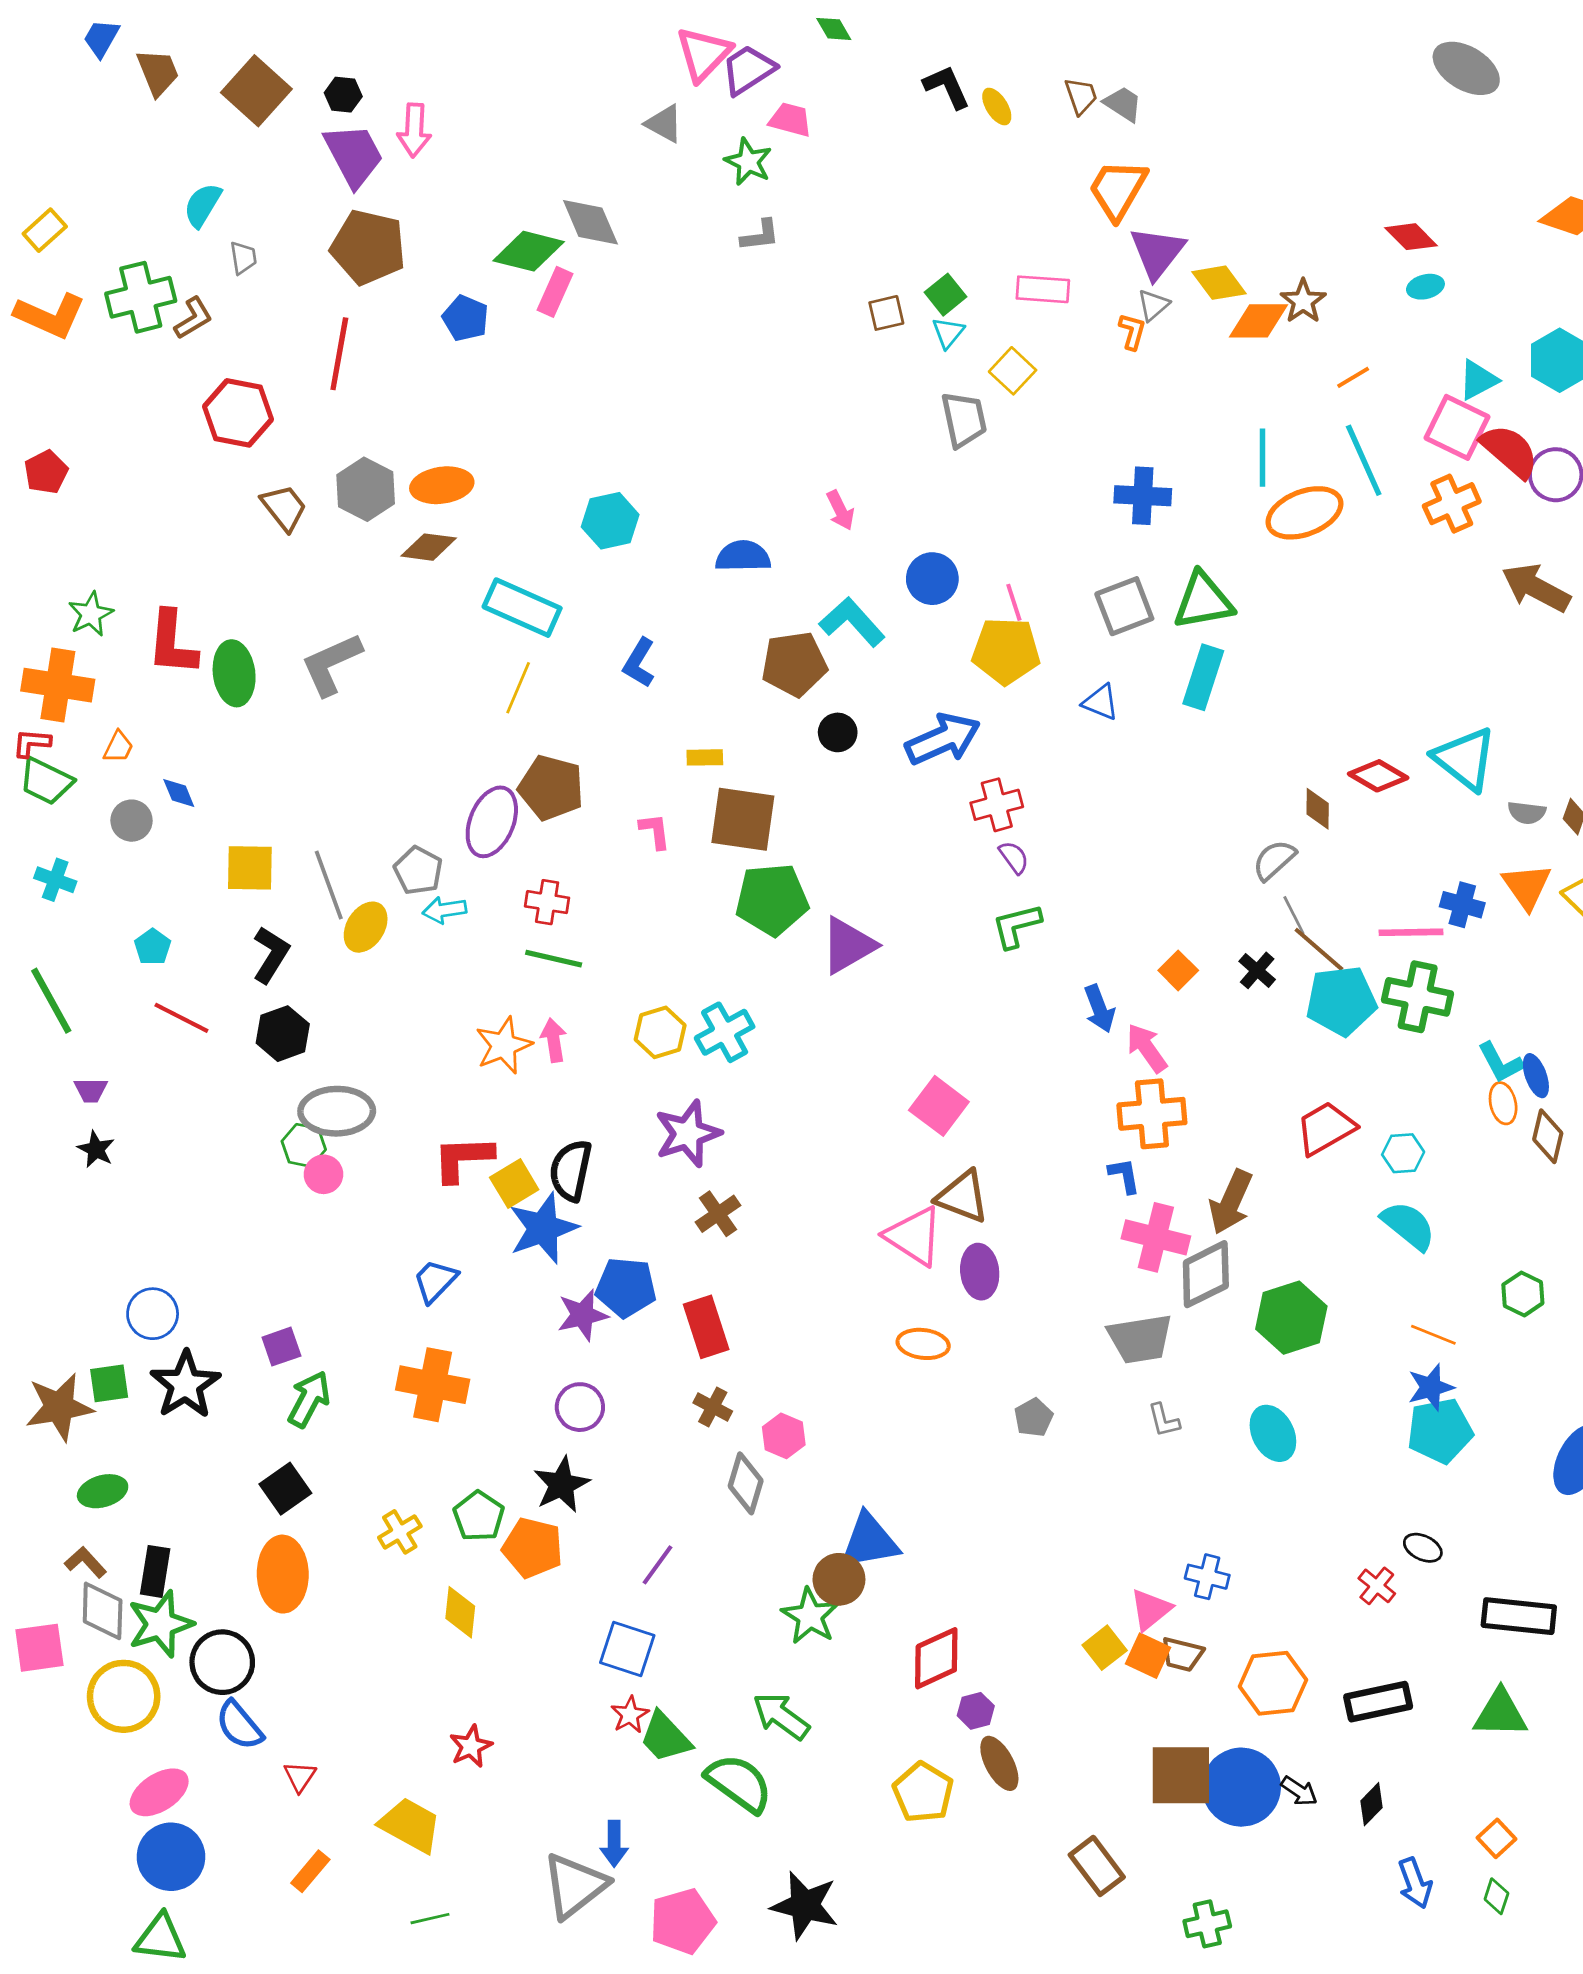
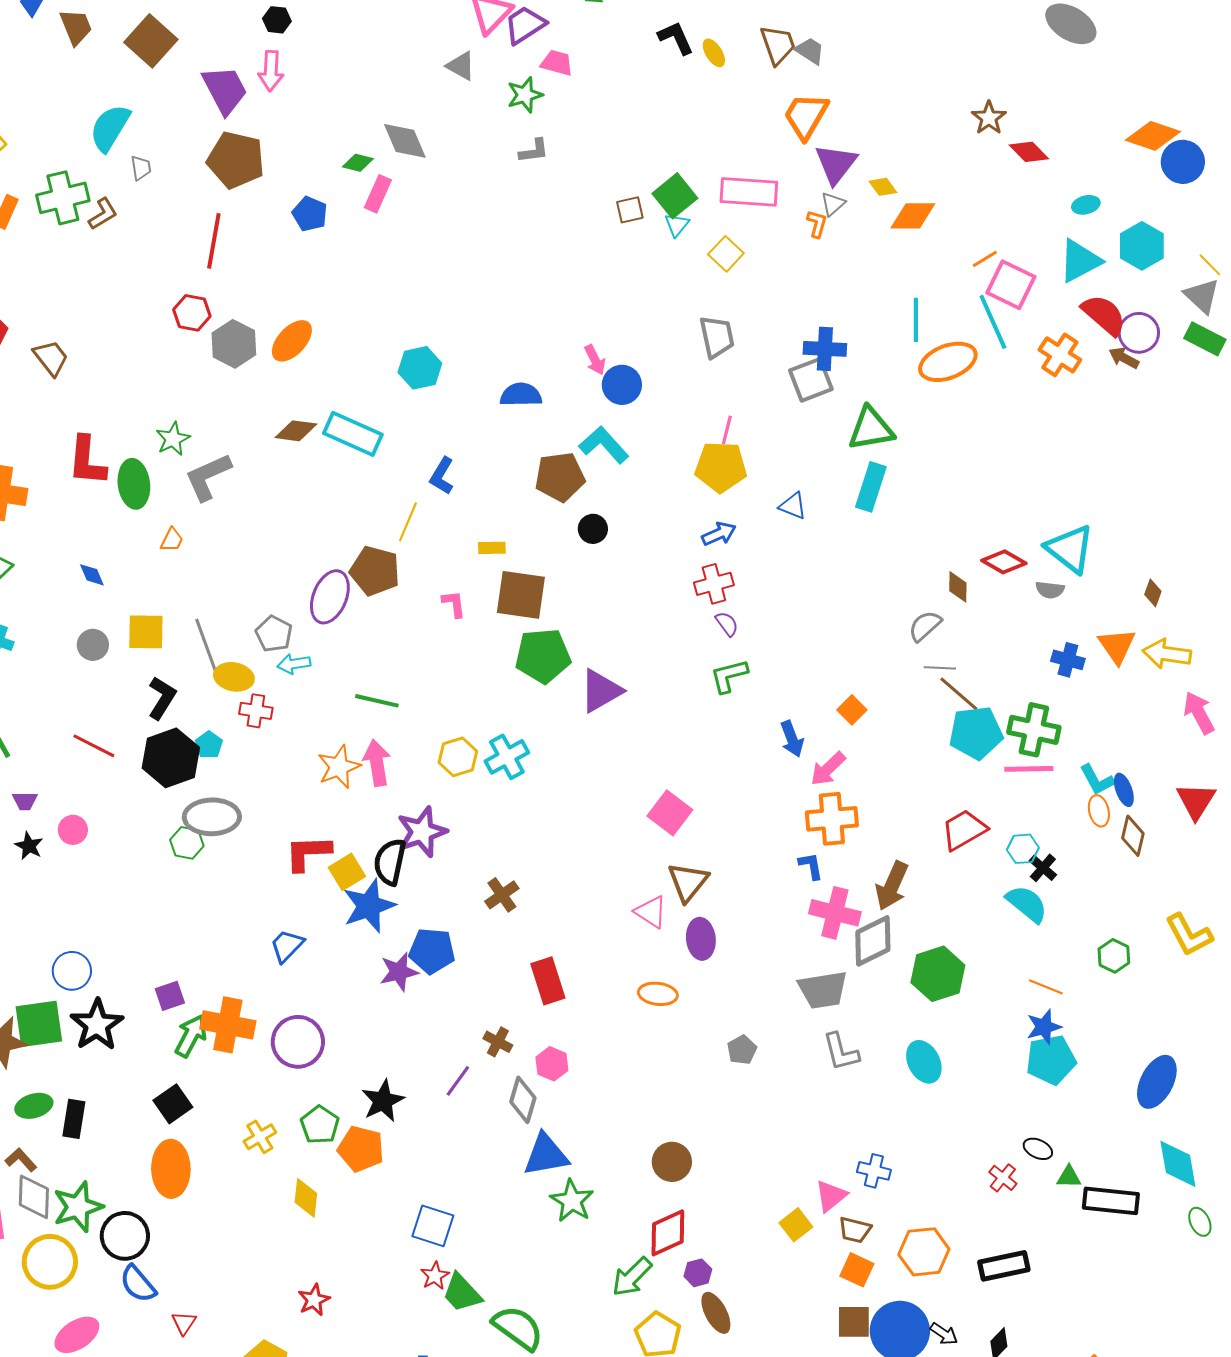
black hexagon: (343, 95) -> (277, 20), moved
brown trapezoid: (1081, 96) -> (778, 45), size x1.4
green star: (748, 162) -> (525, 95), turned 30
cyan semicircle: (203, 205) -> (110, 128), size x1.4
green diamond: (529, 251) -> (358, 163), size x0.6
yellow diamond: (1219, 283) -> (883, 187), size x0.7
cyan ellipse: (1425, 287) -> (1086, 205), moved
pink rectangle: (1043, 289) -> (749, 192), size x1.4
green square: (945, 295) -> (675, 196), size x1.4
brown star: (1303, 301) -> (989, 118), moved
cyan triangle: (1478, 380) -> (1080, 261), size x1.4
red hexagon: (238, 413) -> (192, 313), moved, size x0.7
gray trapezoid: (964, 419) -> (717, 337), moved
pink square: (1457, 427) -> (1011, 285), moved
orange ellipse: (442, 485) -> (292, 341), turned -39
orange cross: (1452, 504) -> (1060, 355), turned -33
brown trapezoid: (284, 508) -> (51, 358), moved
brown diamond: (429, 547) -> (296, 431), moved
blue circle: (932, 579) -> (622, 385), moved
brown arrow: (1536, 588) -> (1124, 358), moved, size x0.6
pink line: (1014, 602) -> (727, 430), turned 32
gray square: (1124, 606) -> (811, 380), moved
green star: (91, 614) -> (173, 439), moved
yellow line: (518, 688) -> (408, 522), moved
blue arrow: (943, 739) -> (719, 534), moved, size x0.6
orange trapezoid: (118, 747) -> (172, 540), moved
gray semicircle: (1527, 813) -> (1050, 590), moved
gray circle: (132, 821) -> (93, 645), moved
red cross: (547, 902) -> (256, 711), moved
gray line: (1294, 915) -> (940, 668), turned -60
yellow ellipse: (366, 927) -> (234, 677), turned 69
pink line: (1411, 932) -> (1029, 769), moved
cyan pentagon: (153, 947) -> (209, 745), moved
black cross: (1257, 970) -> (1043, 868), moved
black hexagon: (283, 1034) -> (171, 758), size x1.4
pink arrow: (554, 1040) -> (377, 763), size x1.4
pink arrow: (1147, 1048) -> (828, 769), turned -99
purple star: (688, 1134) -> (422, 832), moved
pink circle: (323, 1174) -> (73, 830), moved
brown triangle: (963, 1197) -> (688, 882), turned 48
pink triangle: (914, 1236) -> (651, 912), size x0.7
red rectangle: (706, 1327) -> (548, 981), moved
green square: (109, 1383) -> (39, 1024), size x1.6
orange cross: (433, 1385) -> (228, 1025), moved
purple circle: (580, 1407) -> (298, 1042), moved, size x1.4
gray L-shape: (1164, 1420) -> (841, 1052), size x1.5
blue triangle: (869, 1541) -> (546, 1155), moved
purple line: (658, 1565) -> (458, 1081), moved
black rectangle: (155, 1571) -> (74, 1119), moved
brown circle: (839, 1579) -> (672, 1162), moved
orange square: (1148, 1656) -> (857, 1270), moved
green triangle: (1500, 1713) -> (1069, 1177), moved, size x0.6
green arrow: (781, 1716) -> (632, 1277), moved, turned -81
brown square: (1181, 1775) -> (854, 1322), size x0.7

